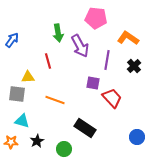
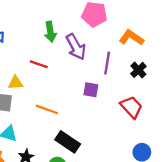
red line: (48, 61) -> (39, 64), turned -56
red trapezoid: (112, 98) -> (131, 107), moved
black rectangle: (85, 128) -> (68, 142), moved

